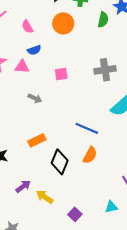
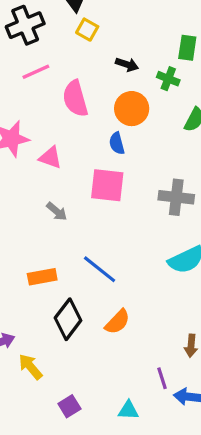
pink semicircle: (27, 27) -> (75, 99), size x1.6
blue semicircle: (34, 50) -> (117, 143), moved, turned 80
pink square: (61, 74) -> (107, 185), size x1.6
blue line: (87, 128) -> (100, 269), moved

